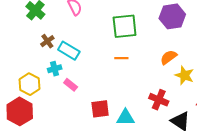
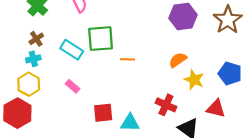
green square: (125, 26) -> (101, 39), moved
brown cross: (47, 41) -> (36, 39), moved
cyan cross: (55, 69) -> (33, 59), moved

